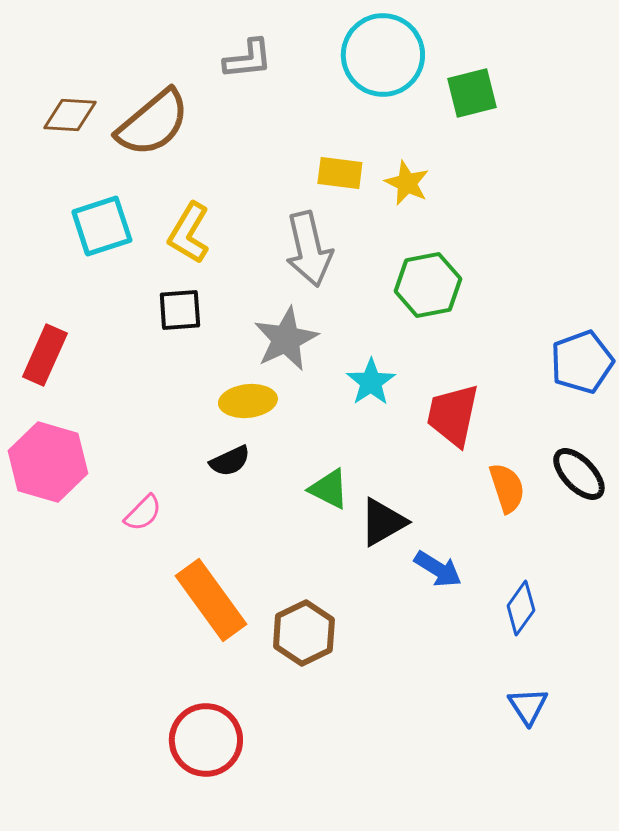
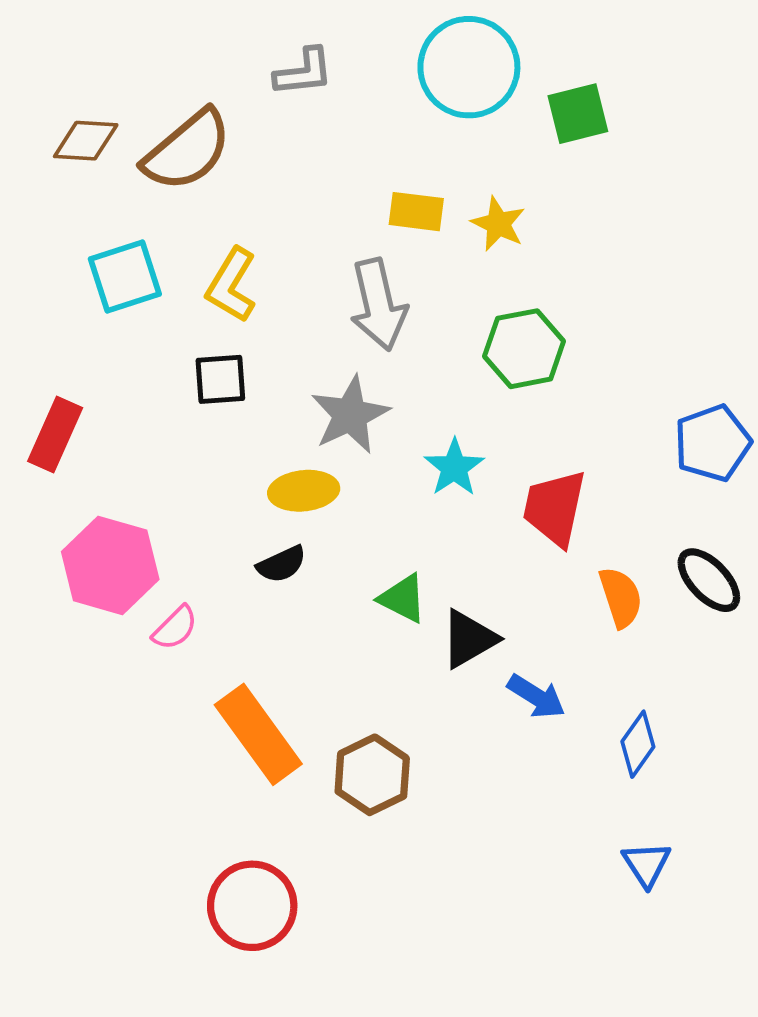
pink hexagon: (48, 462) -> (110, 565), moved

